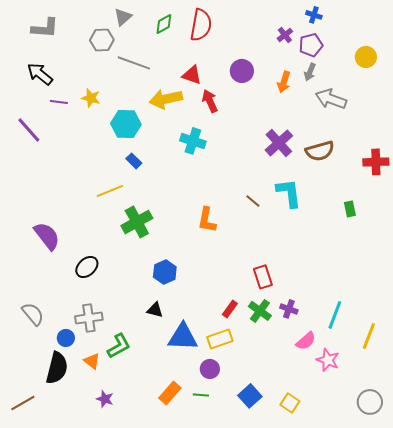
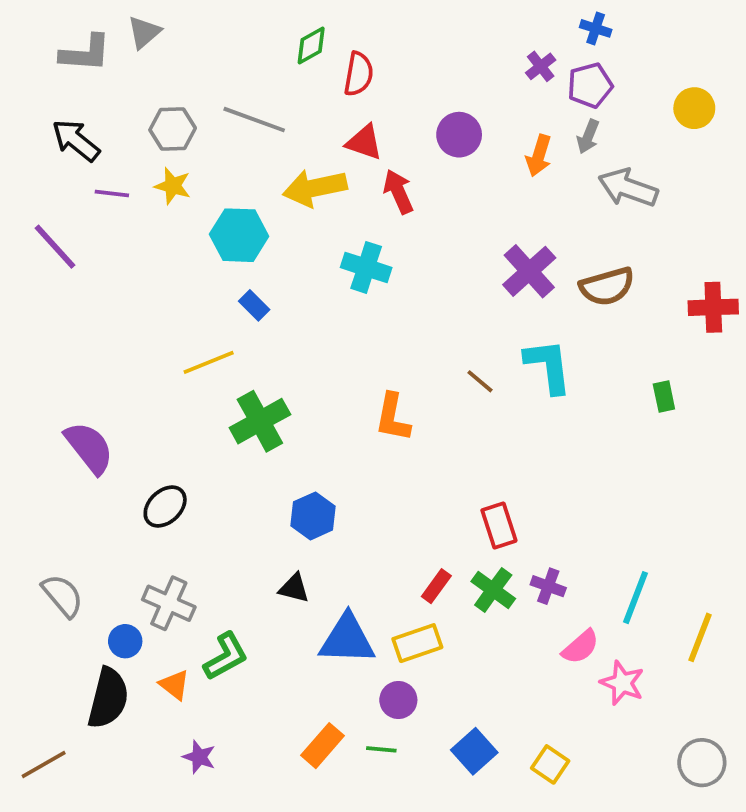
gray triangle: (123, 17) -> (144, 32), moved
red semicircle: (201, 25) -> (359, 74), moved, size x0.7
gray hexagon: (102, 40) -> (173, 129), moved
gray cross: (89, 318) -> (169, 603), turned 32

